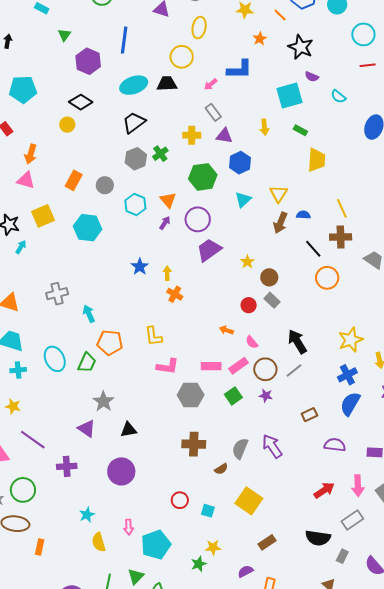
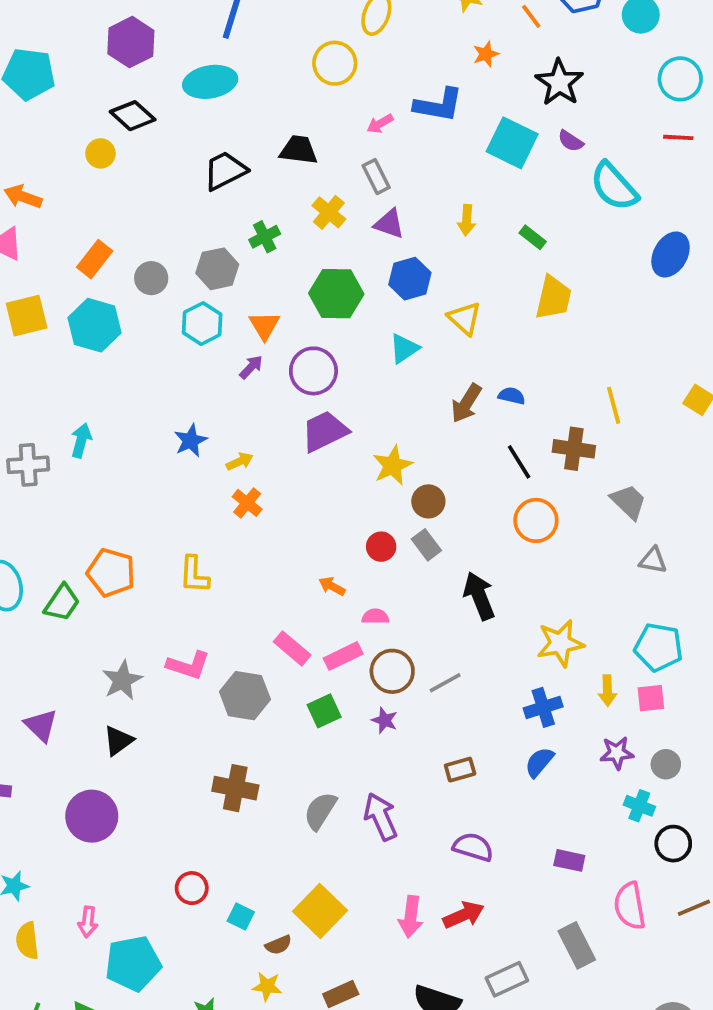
purple hexagon: (88, 61) -> (131, 42), moved
black trapezoid: (167, 84) -> (299, 150), moved
cyan ellipse: (134, 85) -> (210, 82), moved
cyan square: (290, 96) -> (512, 143), moved, turned 32
cyan semicircle: (338, 96) -> (614, 186), size x1.8
yellow cross: (192, 135) -> (329, 212), turned 30
orange arrow: (31, 154) -> (23, 197), turned 84
gray hexagon: (136, 159) -> (217, 269), moved
yellow triangle: (279, 194) -> (465, 318), moved, turned -30
yellow line: (342, 208) -> (614, 405), moved
cyan hexagon: (88, 228) -> (94, 325), moved
yellow star: (247, 262) -> (393, 465), size x1.5
yellow arrow: (167, 273) -> (240, 461), turned 56
cyan arrow: (89, 314) -> (81, 440), moved, turned 30
pink semicircle: (252, 342) -> (375, 616), turned 120
black arrow: (297, 342) -> (479, 596), moved
pink L-shape: (168, 366) -> (188, 665), moved
pink rectangle: (211, 366) -> (292, 648), turned 30
gray star: (103, 401) -> (122, 680), moved
blue semicircle: (350, 404) -> (539, 762), size x0.7
black triangle: (128, 430) -> (118, 741), turned -36
purple semicircle: (335, 445) -> (473, 847), moved
brown semicircle: (221, 469) -> (278, 945), moved
pink arrow: (358, 486) -> (411, 917), moved
yellow star: (213, 547) -> (267, 986), moved

